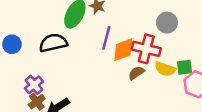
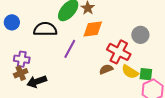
purple line: (106, 38) -> (70, 49), moved
orange diamond: (123, 50) -> (93, 29), moved
purple cross: (34, 85) -> (22, 59), turned 35

